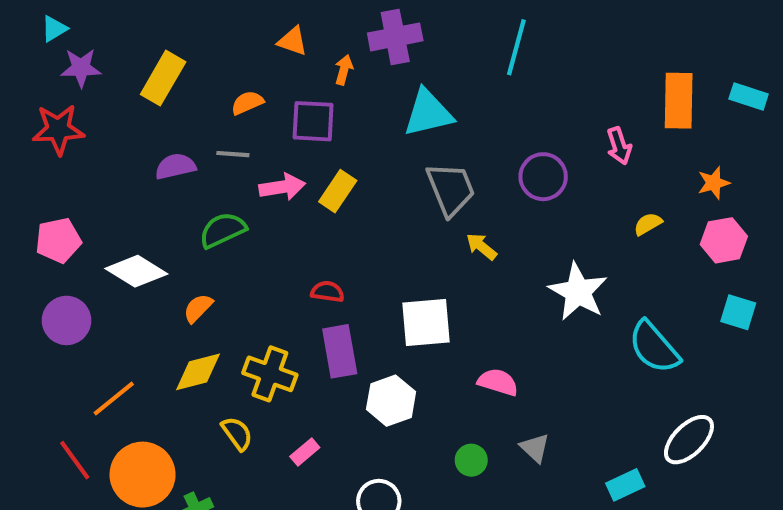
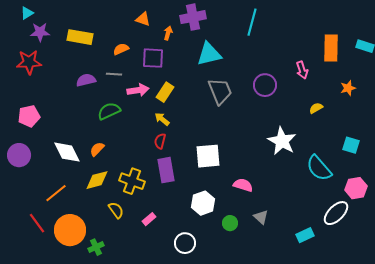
yellow rectangle: (163, 78) -> (80, 37), turned 70
pink hexagon: (724, 240) -> (356, 188), moved
yellow arrow: (481, 247) -> (162, 119), moved
white diamond: (136, 271) -> (67, 152), moved, turned 32
red semicircle: (327, 292) -> (160, 141), turned -84
cyan square: (738, 312) -> (351, 145), moved
purple circle: (67, 320) -> (19, 155), moved
white hexagon: (391, 401) -> (203, 203), moved

